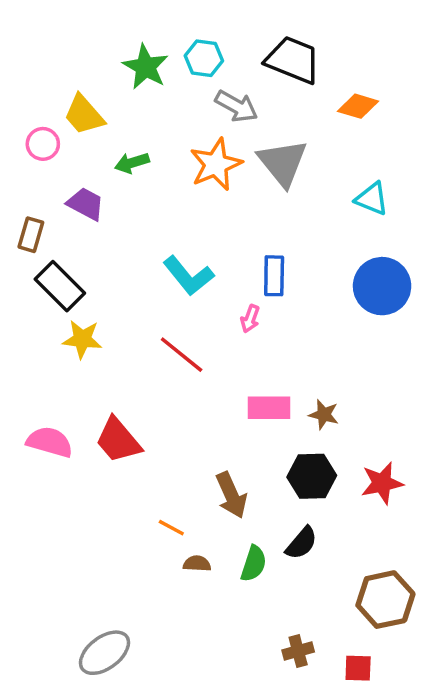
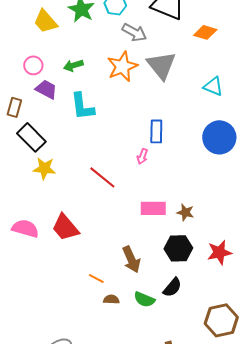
yellow trapezoid: (84, 115) -> (45, 21), moved
pink circle: (43, 144) -> (33, 65), moved
cyan L-shape: (188, 276) -> (82, 106), moved, turned 32
green semicircle: (254, 564) -> (144, 299), turned 95

